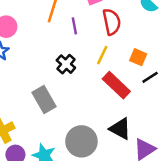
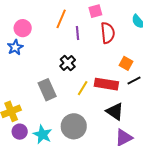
yellow line: (102, 55) -> (83, 88), moved
red rectangle: (116, 85) -> (106, 84), turned -40
black triangle: (120, 129) -> (115, 111), moved

